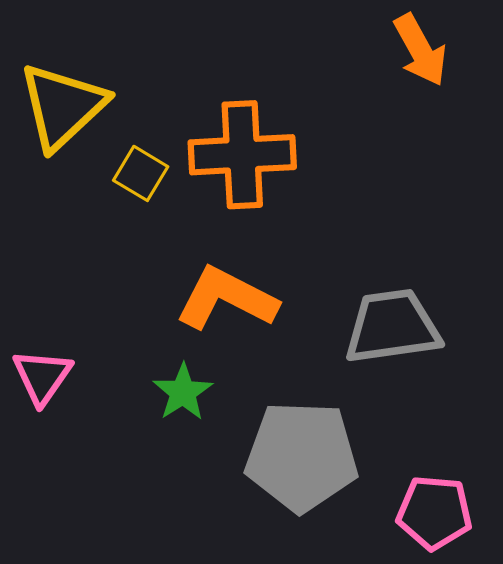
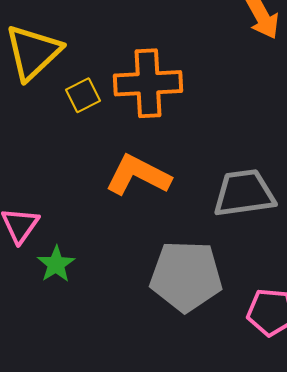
yellow square: (141, 173) -> (83, 95), turned 32
green star: (183, 392) -> (56, 264), moved

